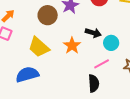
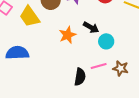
yellow trapezoid: (39, 47) -> (30, 17), moved
pink line: (102, 64) -> (99, 66), moved

